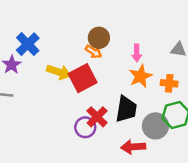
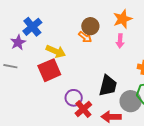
orange star: (140, 76) -> (123, 19), moved
red square: (83, 78) -> (49, 70), moved
red cross: (97, 117) -> (83, 109), moved

